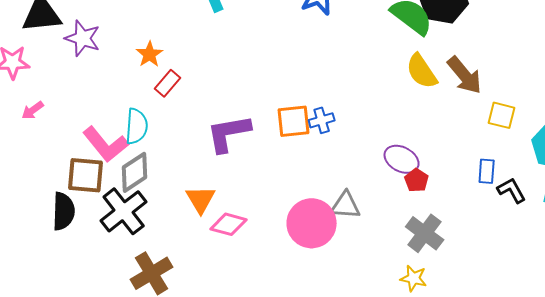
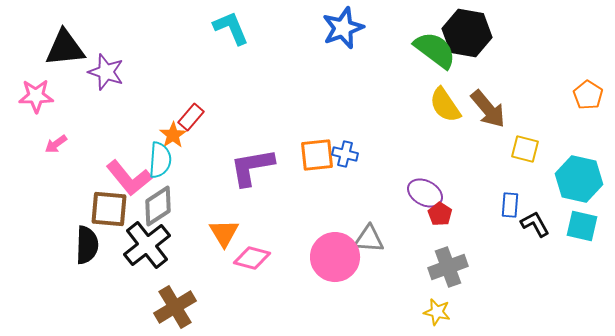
orange star: (150, 54) -> (173, 135), moved
blue cross: (322, 120) -> (345, 154), turned 30
gray cross: (425, 233) -> (448, 267), turned 33

